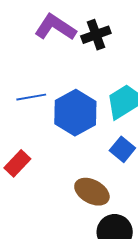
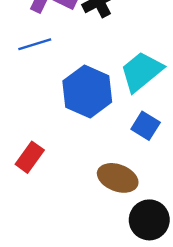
blue line: (31, 97) -> (35, 44), moved

